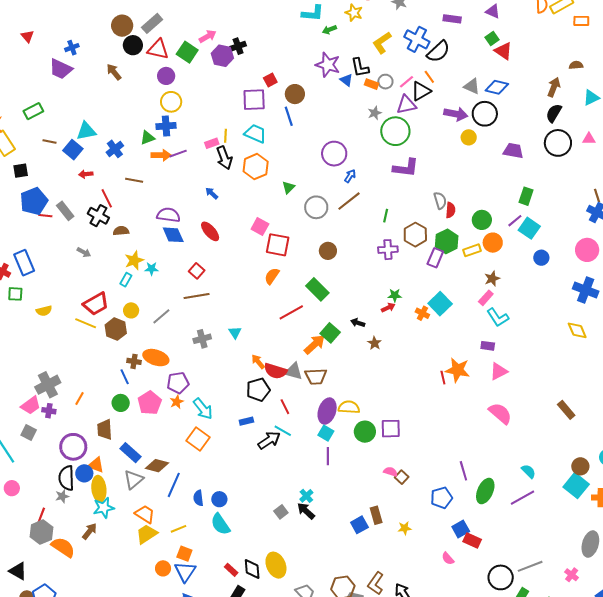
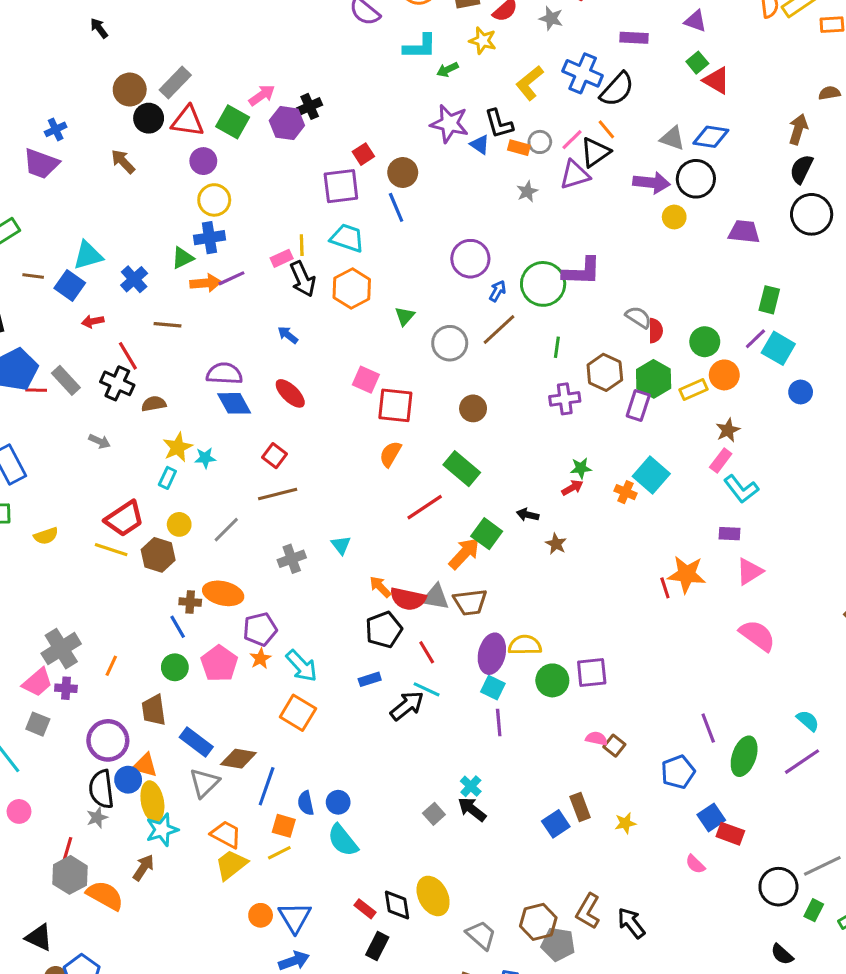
green circle: (395, 131) -> (543, 284), moved
gray semicircle: (440, 201) -> (638, 317), turned -36
orange square: (184, 554) -> (284, 826), moved

